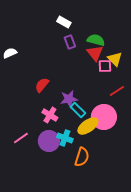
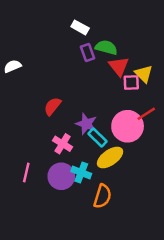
green semicircle: (96, 40) -> (106, 47), moved
purple star: (69, 99) -> (86, 124), turned 30
pink circle: (104, 117) -> (128, 126), moved
pink line: (21, 138) -> (26, 173), turned -42

